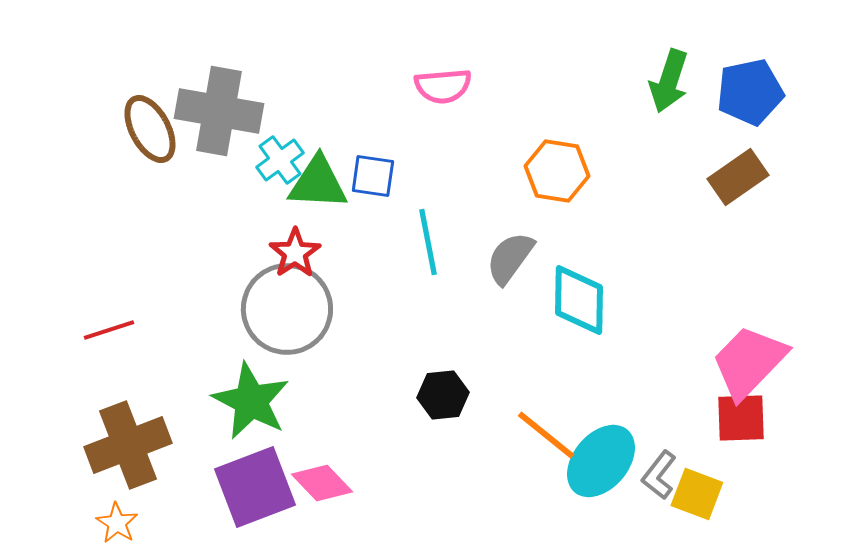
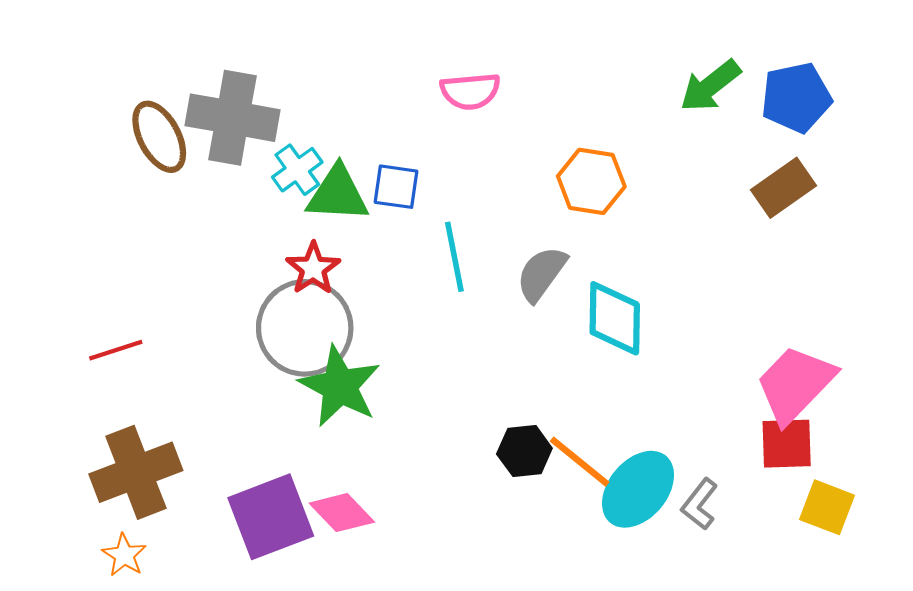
green arrow: (669, 81) -> (710, 86), turned 34
black hexagon: (443, 395) -> (524, 451), moved
green star: (251, 401) -> (340, 386), moved
yellow square: (697, 494) -> (827, 507), moved

